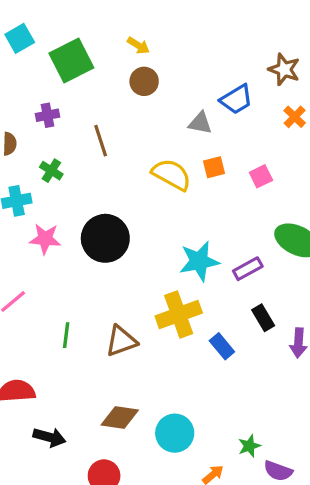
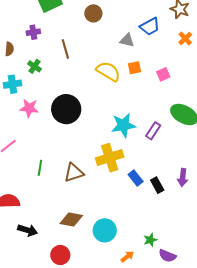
purple rectangle: (248, 269) -> (153, 131), turned -30
black rectangle: (263, 318) -> (157, 185), moved

